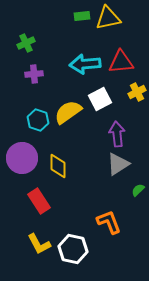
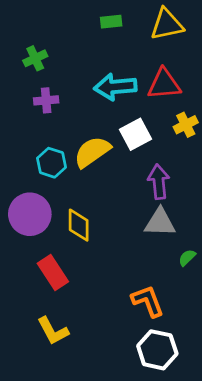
yellow triangle: (108, 18) -> (167, 24), moved
gray triangle: (118, 164) -> (160, 222), turned 35
white hexagon: (73, 249) -> (157, 350), moved

